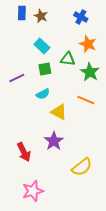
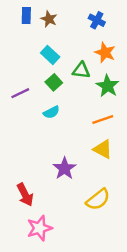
green square: (45, 69) -> (54, 82), turned -32
orange line: (86, 100) -> (103, 119), turned -42
yellow triangle: (59, 112) -> (103, 149), moved
red arrow: (24, 152) -> (25, 195), moved

